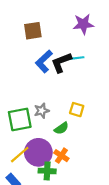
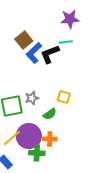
brown square: (33, 31) -> (24, 40), moved, turned -30
cyan line: (77, 58) -> (66, 42), moved
orange cross: (61, 156) -> (50, 139), turned -32

